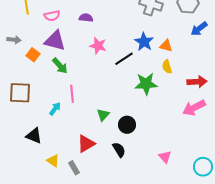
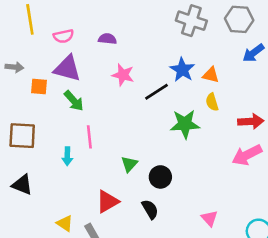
orange square: (33, 55) -> (39, 87), turned -32
cyan arrow: (55, 109) -> (67, 156), turned 144
black triangle: (34, 136) -> (22, 185), moved

